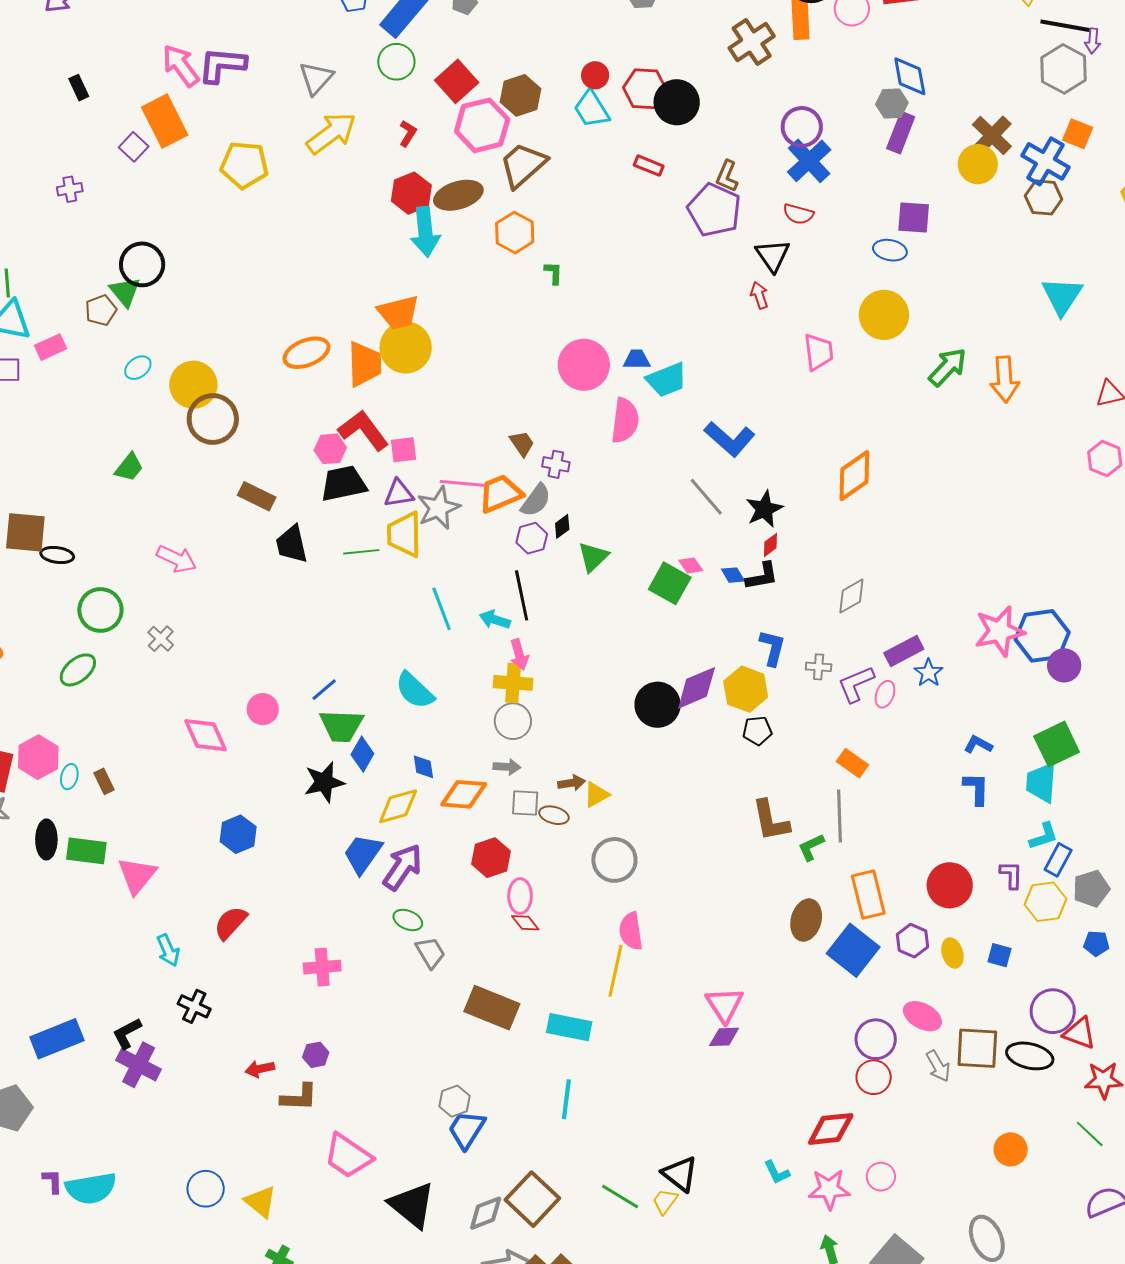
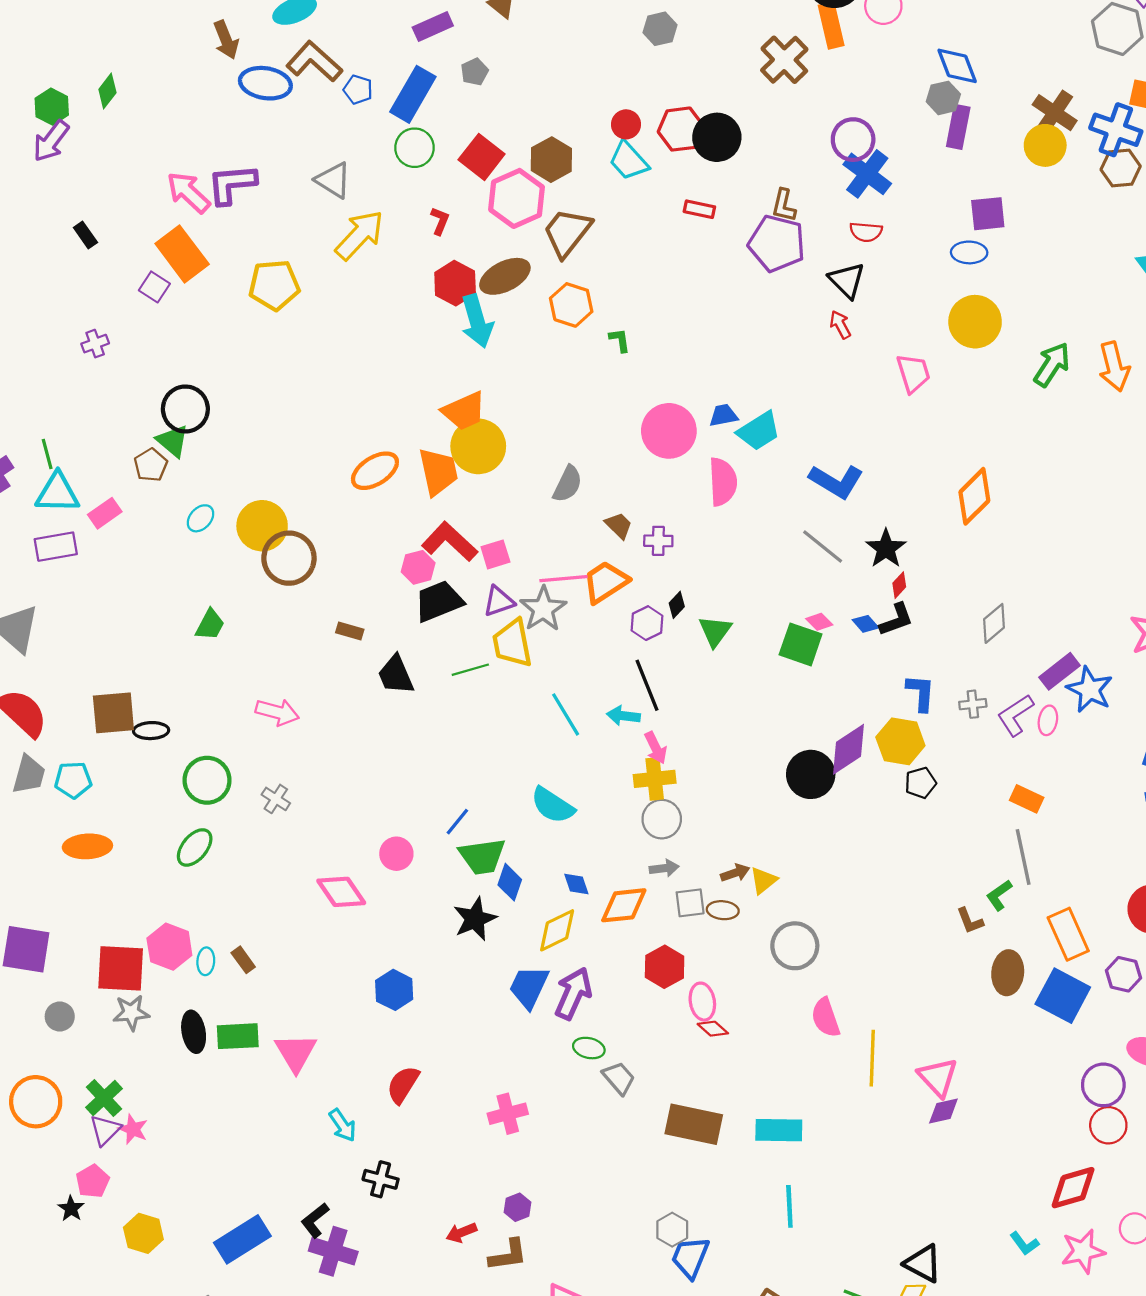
gray triangle: (316, 78) -> (333, 180), turned -30
brown rectangle: (257, 496) -> (350, 631), size x0.7
gray semicircle: (536, 500) -> (568, 484), moved
blue star: (929, 673) -> (1090, 690), size x1.5
brown L-shape: (771, 821) -> (970, 921), moved, size x0.6
yellow line: (616, 971) -> (872, 1058), moved

